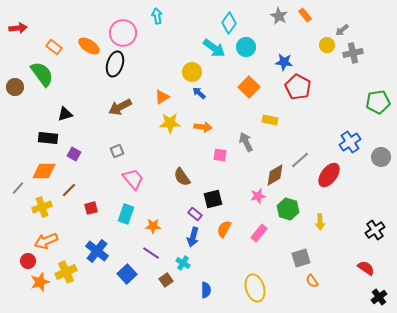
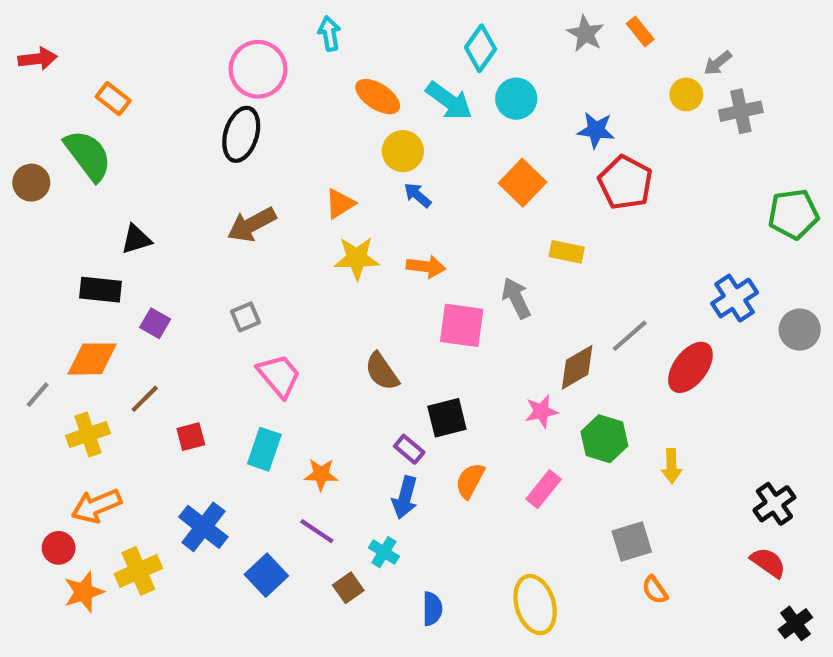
orange ellipse: (89, 46) -> (378, 97), moved
pink square: (220, 155) -> (462, 325), size x1.6
black cross: (375, 230) -> (774, 504), moved

